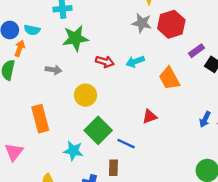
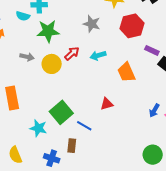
gray star: (142, 23) -> (92, 24), moved
cyan semicircle: (32, 30) -> (23, 16), moved
purple rectangle: (196, 51) -> (152, 50), turned 56
red arrow: (105, 62) -> (72, 53), turned -63
yellow circle: (86, 95) -> (52, 64), moved

